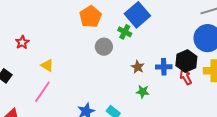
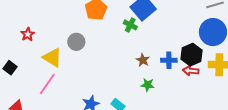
gray circle: (104, 47) -> (76, 42), moved
yellow triangle: (47, 65) -> (52, 58), size x1.5
red arrow: (186, 77) -> (191, 71), turned -56

